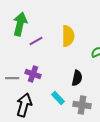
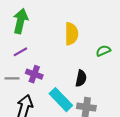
purple line: (36, 41) -> (20, 52), moved
cyan rectangle: (58, 98) -> (61, 100), size x1.6

